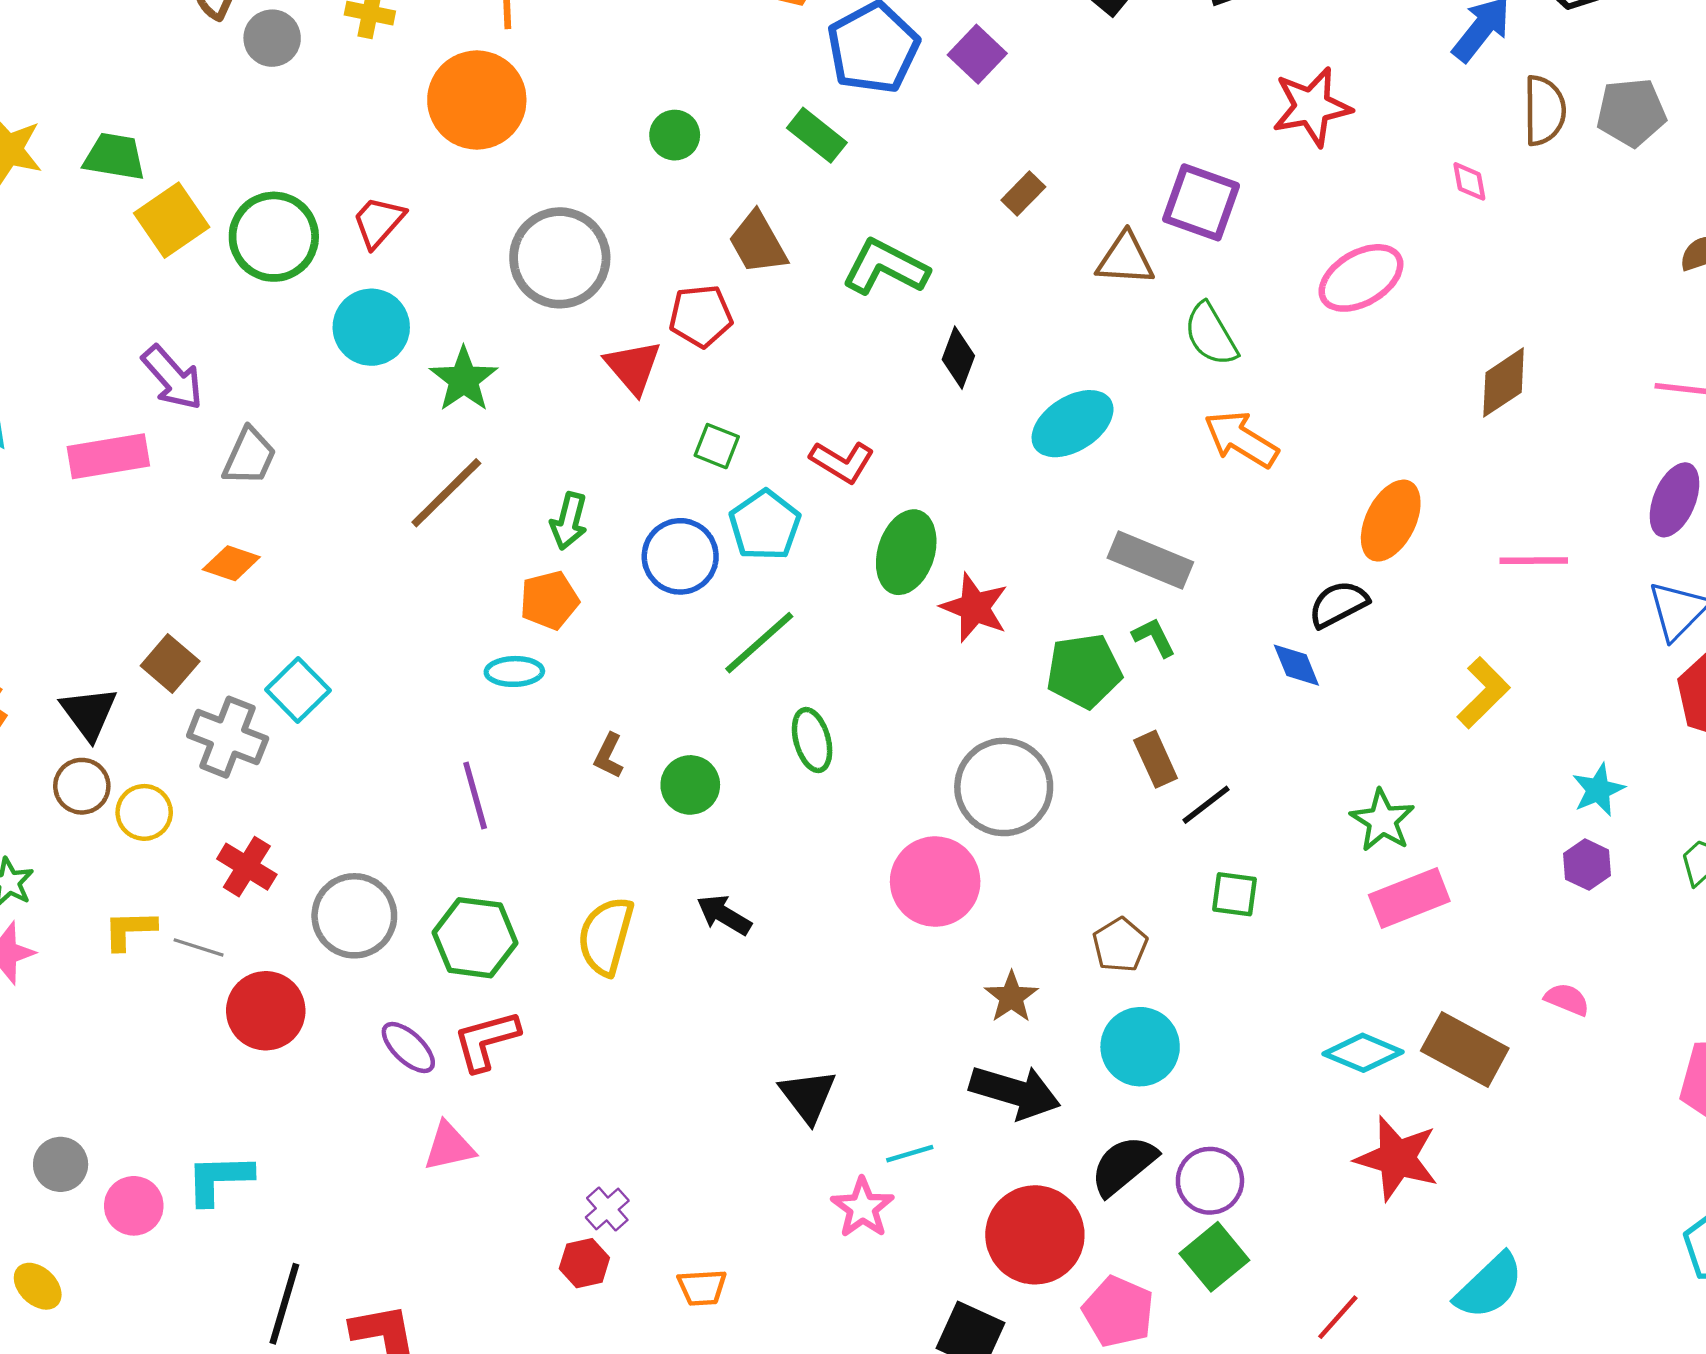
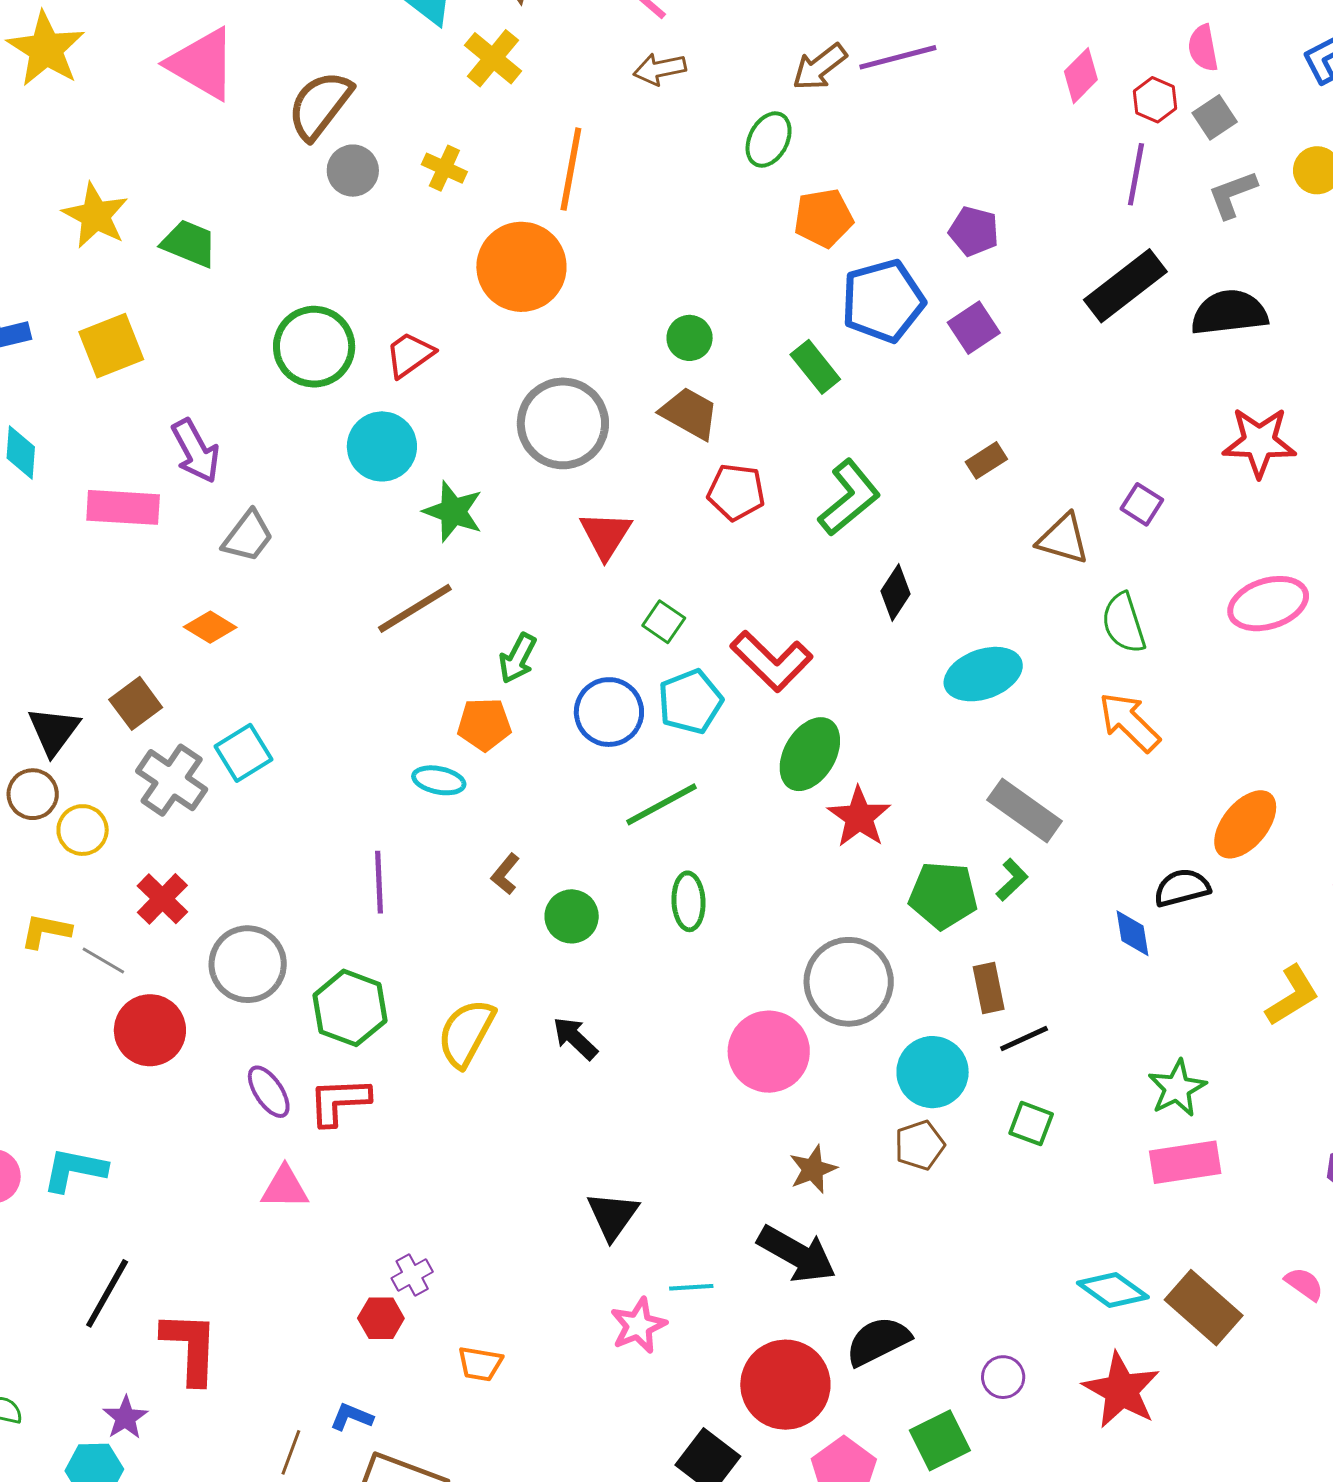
purple square: (1201, 202) -> (1142, 504), size x0.6
yellow square: (172, 220) -> (111, 346), moved
brown trapezoid: (758, 243) -> (689, 413), moved, turned 136
green L-shape: (885, 267) -> (849, 498), turned 100
red pentagon: (701, 316) -> (736, 492), moved
green star: (464, 379) -> (453, 511), turned -30
red L-shape: (842, 462) -> (771, 661), size x1.4
green L-shape: (1154, 637) -> (1012, 880), turned 60
cyan circle: (1140, 1047) -> (933, 1072), moved
purple circle: (1210, 1181) -> (1003, 1377), moved, size x0.7

